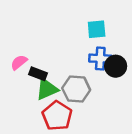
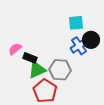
blue cross: (100, 59) -> (79, 46), turned -36
black circle: (116, 66) -> (91, 40), moved

